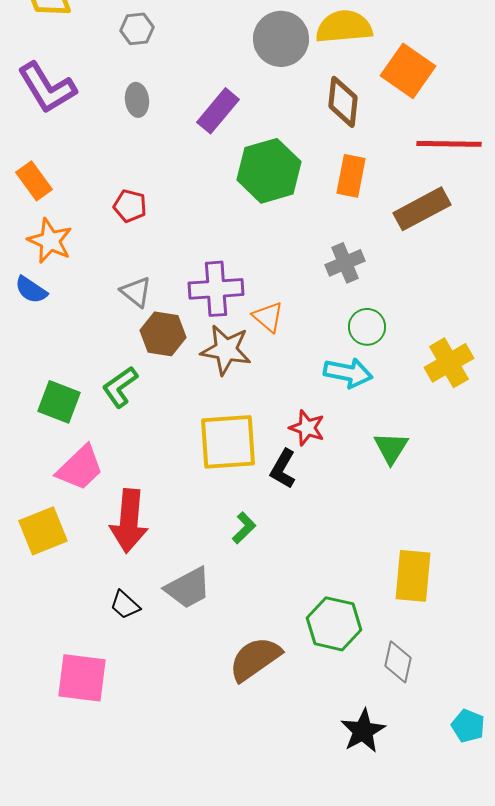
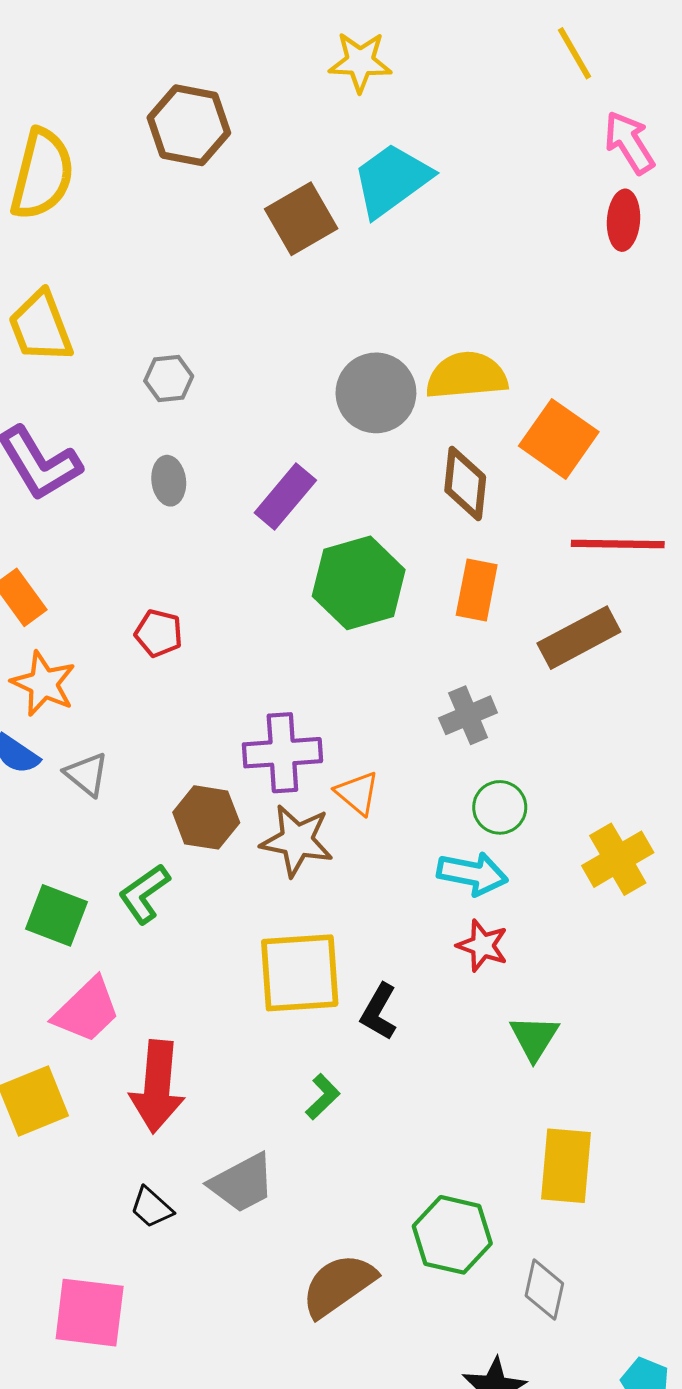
gray triangle: (136, 292) -> (87, 774), moved
red star: (307, 428) -> (482, 946), moved
green triangle: (391, 448) -> (534, 1038), moved

